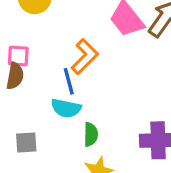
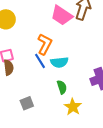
cyan semicircle: (66, 108) -> (59, 62), moved

